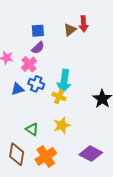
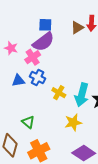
purple semicircle: (38, 48) -> (43, 42), size x1.6
cyan arrow: (64, 81) -> (82, 95), moved
yellow star: (62, 125) -> (73, 122), moved

